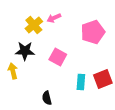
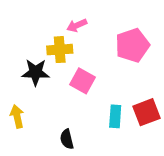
yellow cross: (34, 25) -> (60, 50), moved, turned 36
yellow arrow: (13, 71) -> (17, 116), moved

